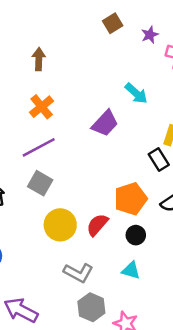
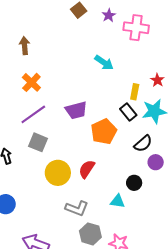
purple trapezoid: (105, 123) -> (76, 110), moved, turned 40
orange pentagon: (131, 199) -> (104, 132), moved
black circle: (136, 235) -> (134, 183), moved

